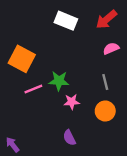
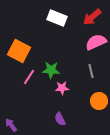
pink semicircle: (111, 48) -> (96, 42), size x1.5
pink line: (33, 89) -> (29, 77), turned -35
orange circle: (105, 111) -> (99, 101), moved

